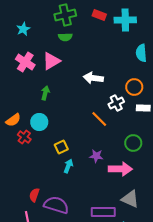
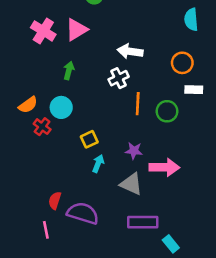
white cross: (116, 103) -> (119, 78), moved
orange line: (99, 119) -> (138, 104), turned 48
green circle: (133, 143) -> (167, 111), moved
gray triangle: (130, 199) -> (131, 184), moved

